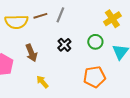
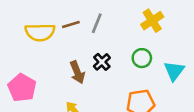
yellow cross: (112, 19) -> (152, 21), moved
brown arrow: (31, 53) -> (77, 72), moved

